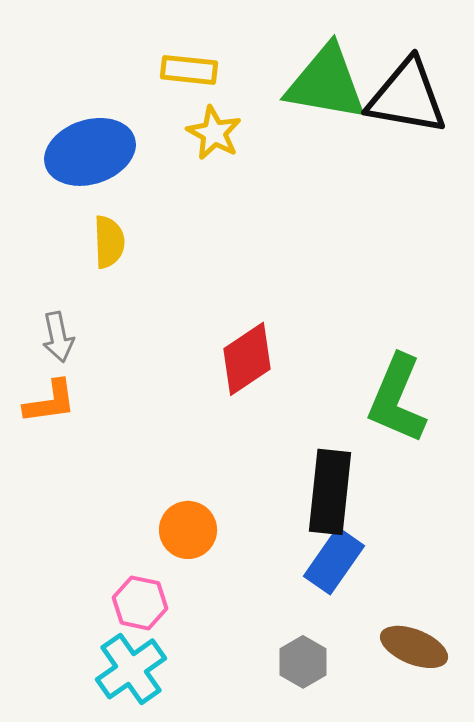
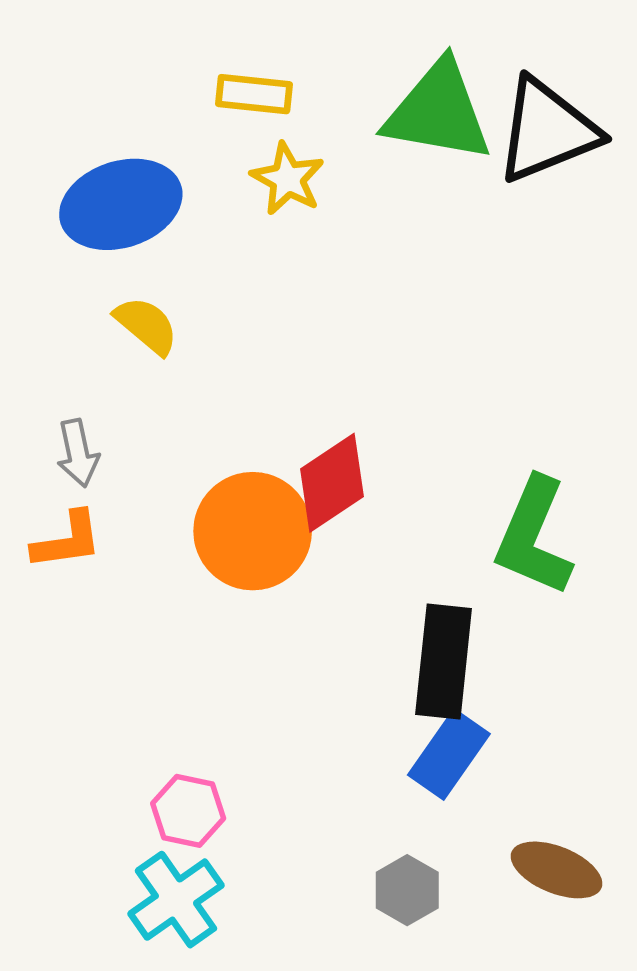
black triangle: (407, 97) -> (547, 130), turned -32
yellow semicircle: (109, 242) -> (146, 325), turned -48
orange circle: (188, 530) -> (253, 531), moved, size x1.5

